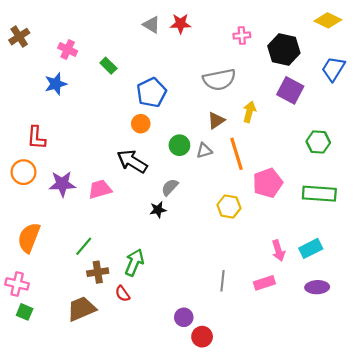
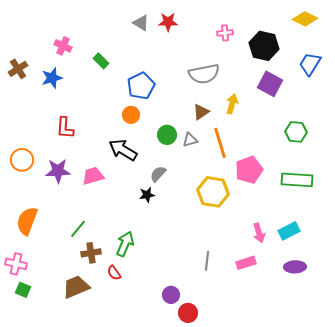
brown cross: (19, 37) -> (18, 69), moved
red L-shape: (36, 138) -> (65, 128), moved
yellow hexagon: (229, 207) -> (213, 192), size x1.4

